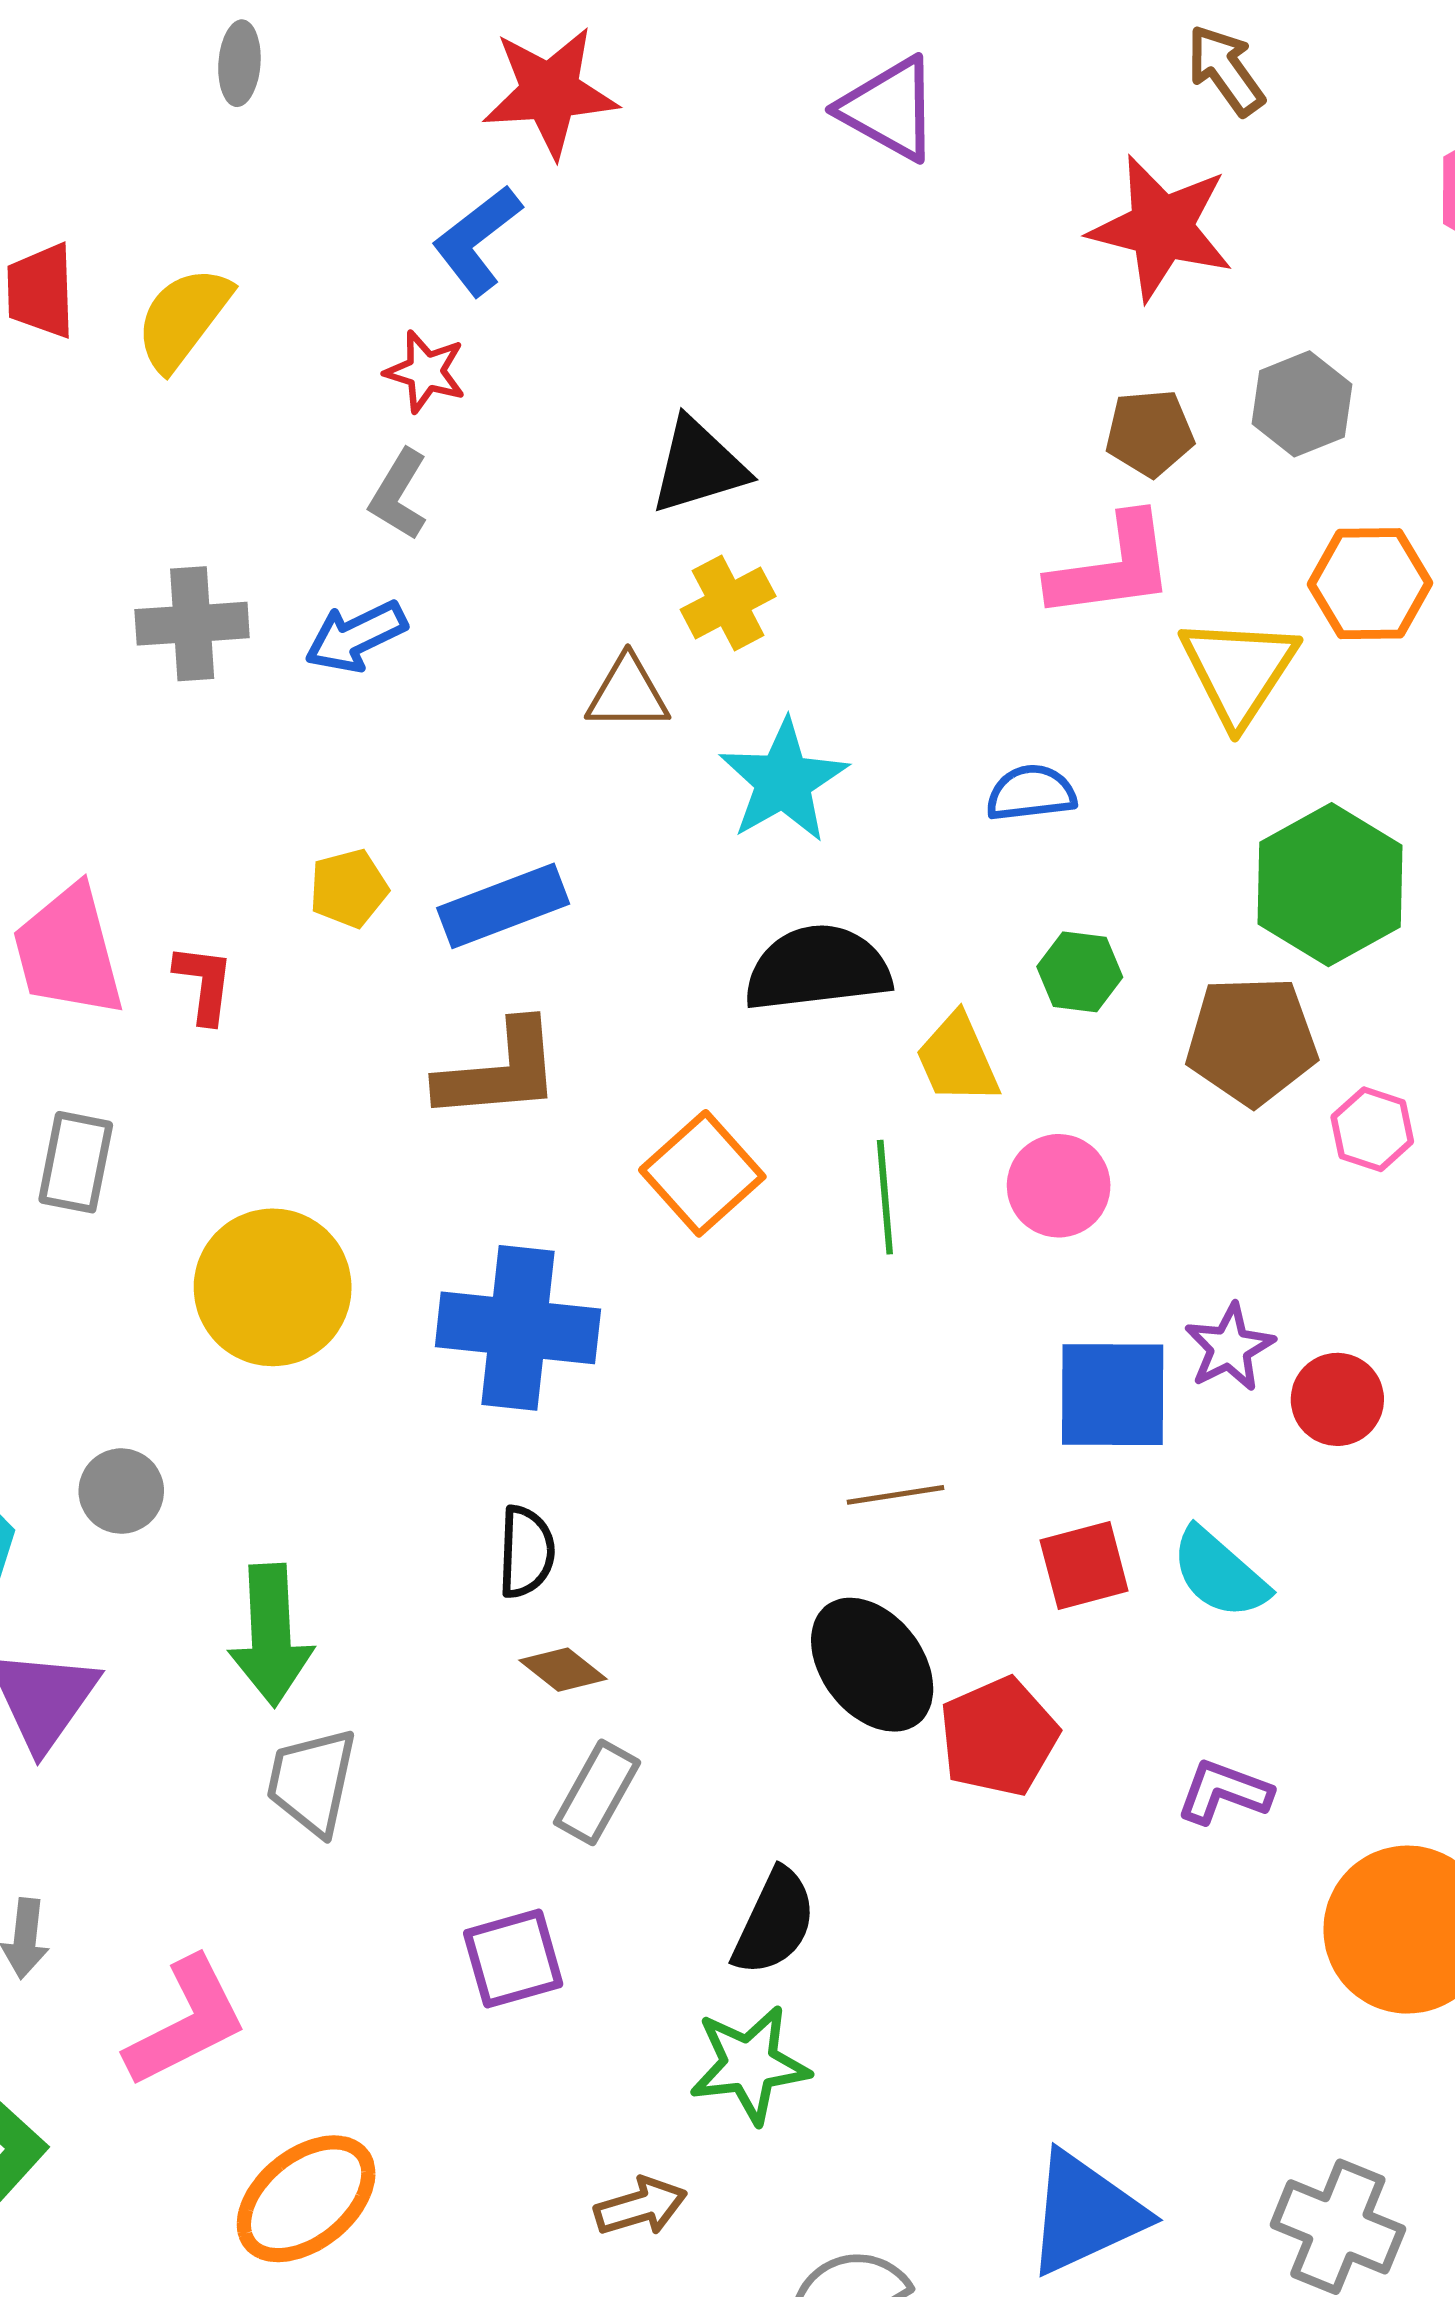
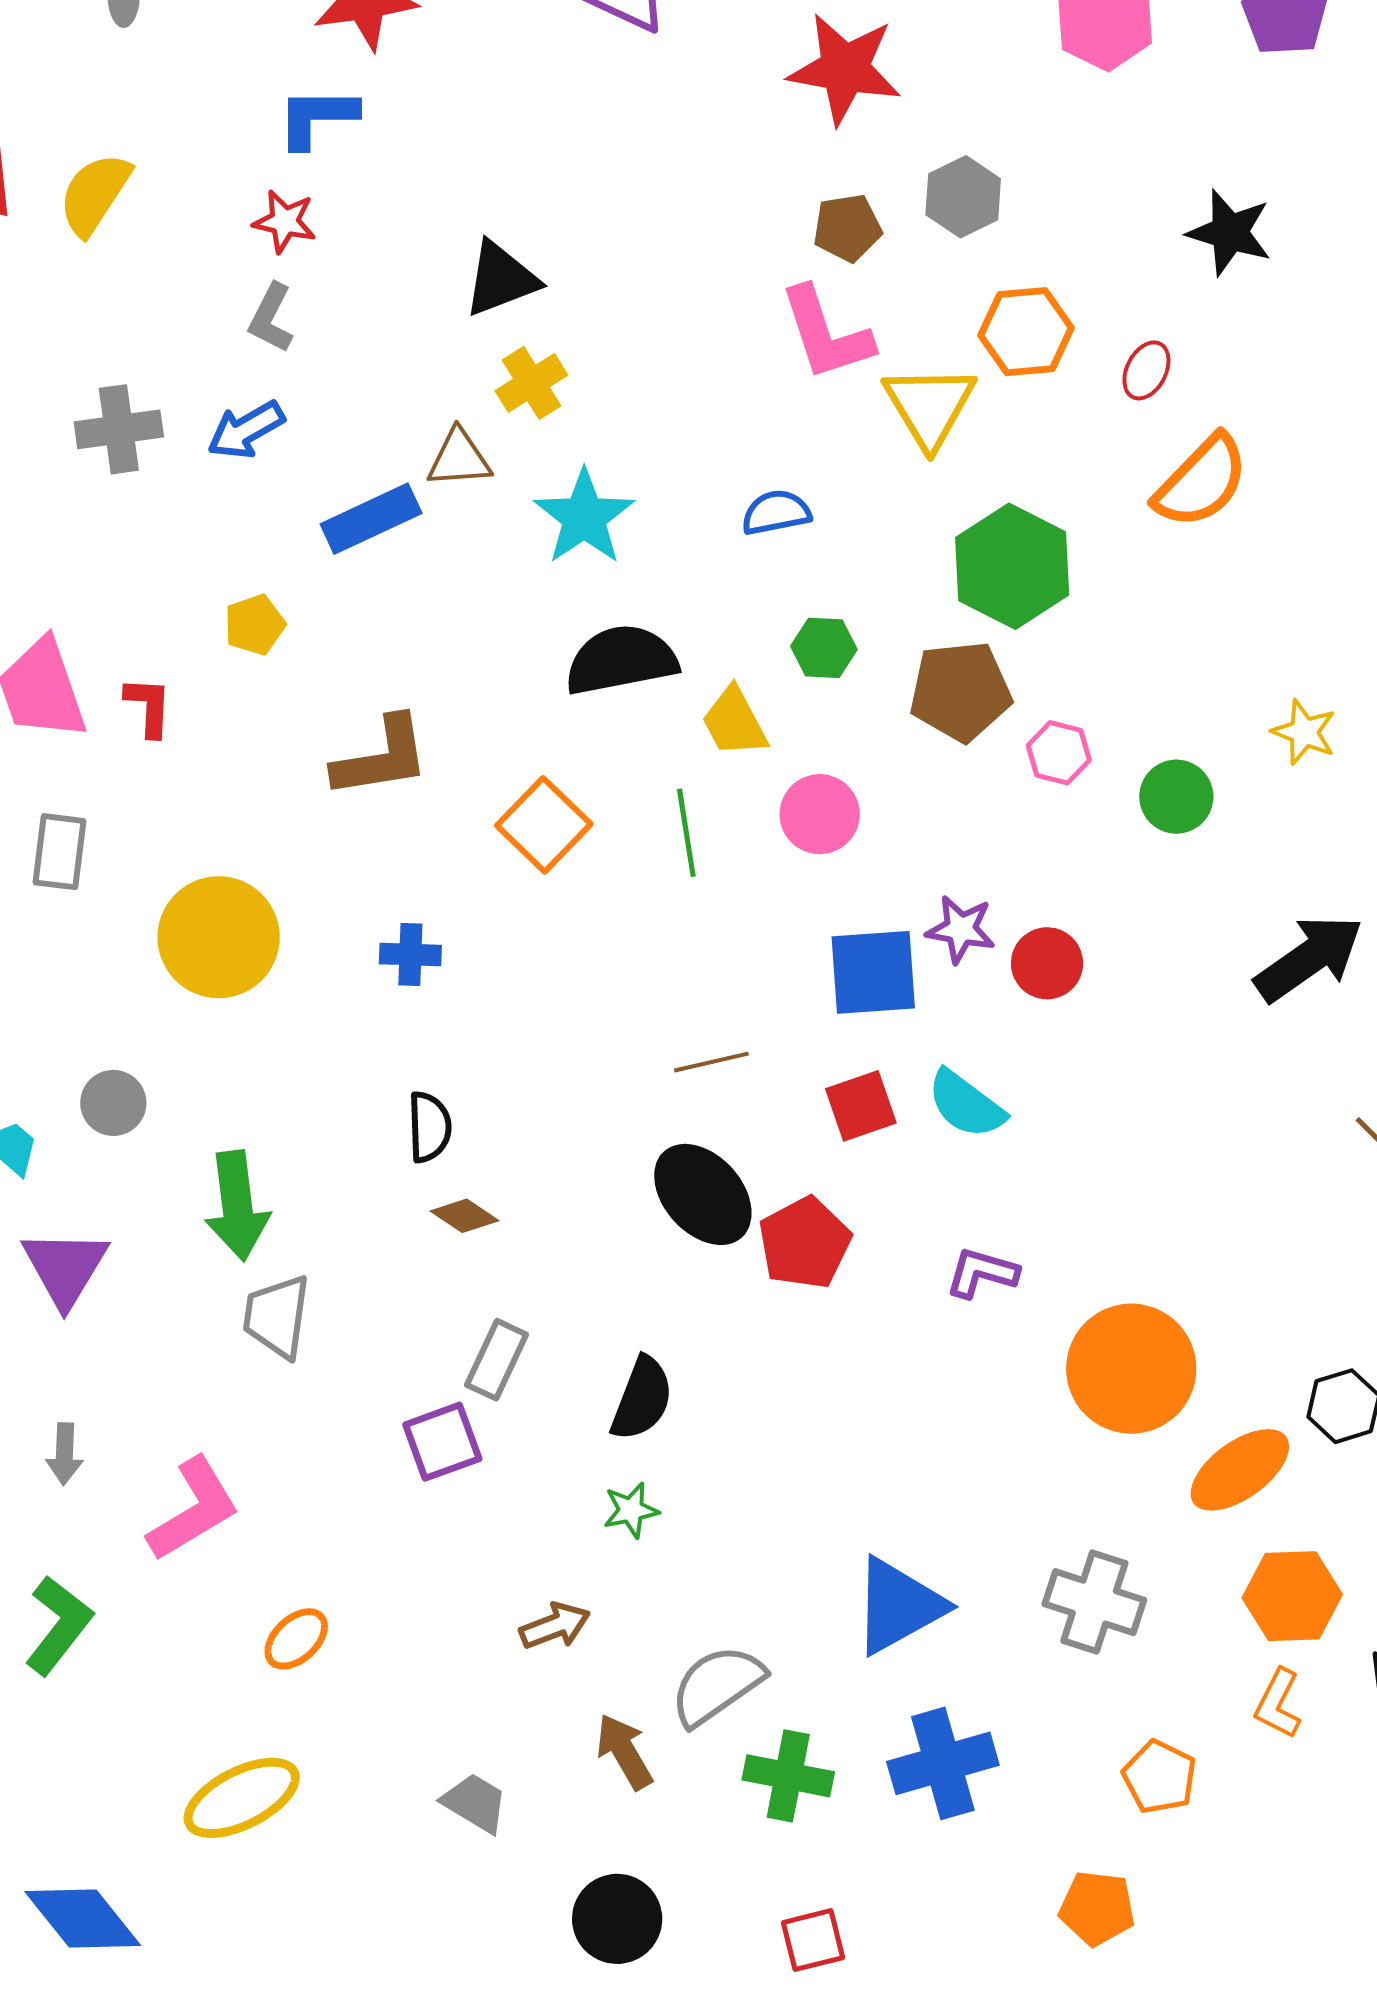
blue L-shape: (477, 240) -> (317, 117), turned 42
pink L-shape: (1112, 567) -> (826, 334), turned 84
blue rectangle: (503, 906) -> (371, 519), moved
blue cross: (518, 1328) -> (410, 955), size x0.5
purple star: (1229, 1347) -> (961, 929), turned -30
gray rectangle: (597, 1792) -> (497, 1360), moved
green star: (749, 2065) -> (631, 1510), size x0.6
orange ellipse: (306, 2199) -> (296, 1639), size x0.6

